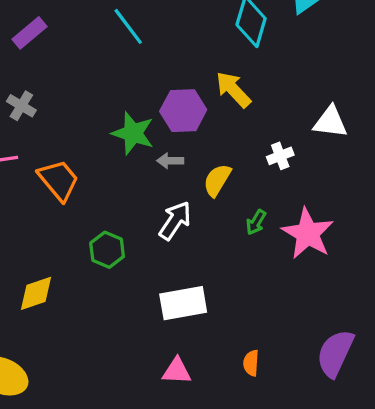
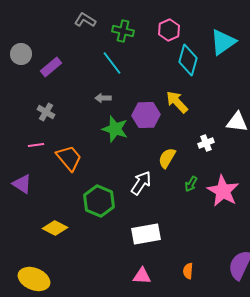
gray arrow: (170, 161) -> (103, 98), moved
green hexagon: (107, 250) -> (99, 201), size x1.4
yellow diamond: (36, 293) -> (55, 228), turned 45

